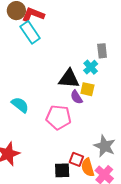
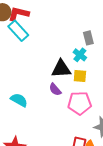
purple semicircle: (76, 97) -> (55, 89), moved
pink pentagon: (59, 117) -> (80, 103), moved

